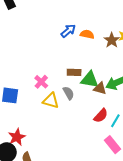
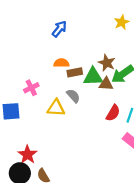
orange semicircle: (87, 34) -> (61, 63), moved
brown star: (112, 40) -> (107, 63), moved
pink cross: (41, 82) -> (31, 88), moved, turned 32

